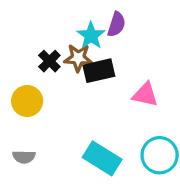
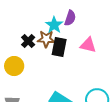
black rectangle: (99, 71) -> (59, 47), turned -66
pink triangle: (145, 95) -> (88, 45), moved

